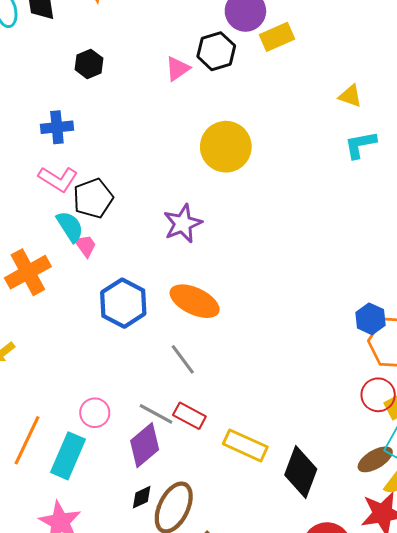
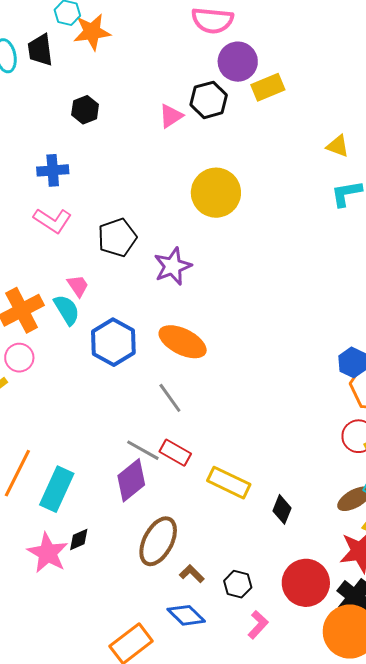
black pentagon: (93, 198) -> (117, 238), moved
cyan semicircle: (70, 227) -> (67, 310), moved
pink circle: (95, 413) -> (19, 358), moved
black diamond: (301, 472) -> (282, 509), size x0.6
black diamond: (142, 497) -> (79, 539), moved

